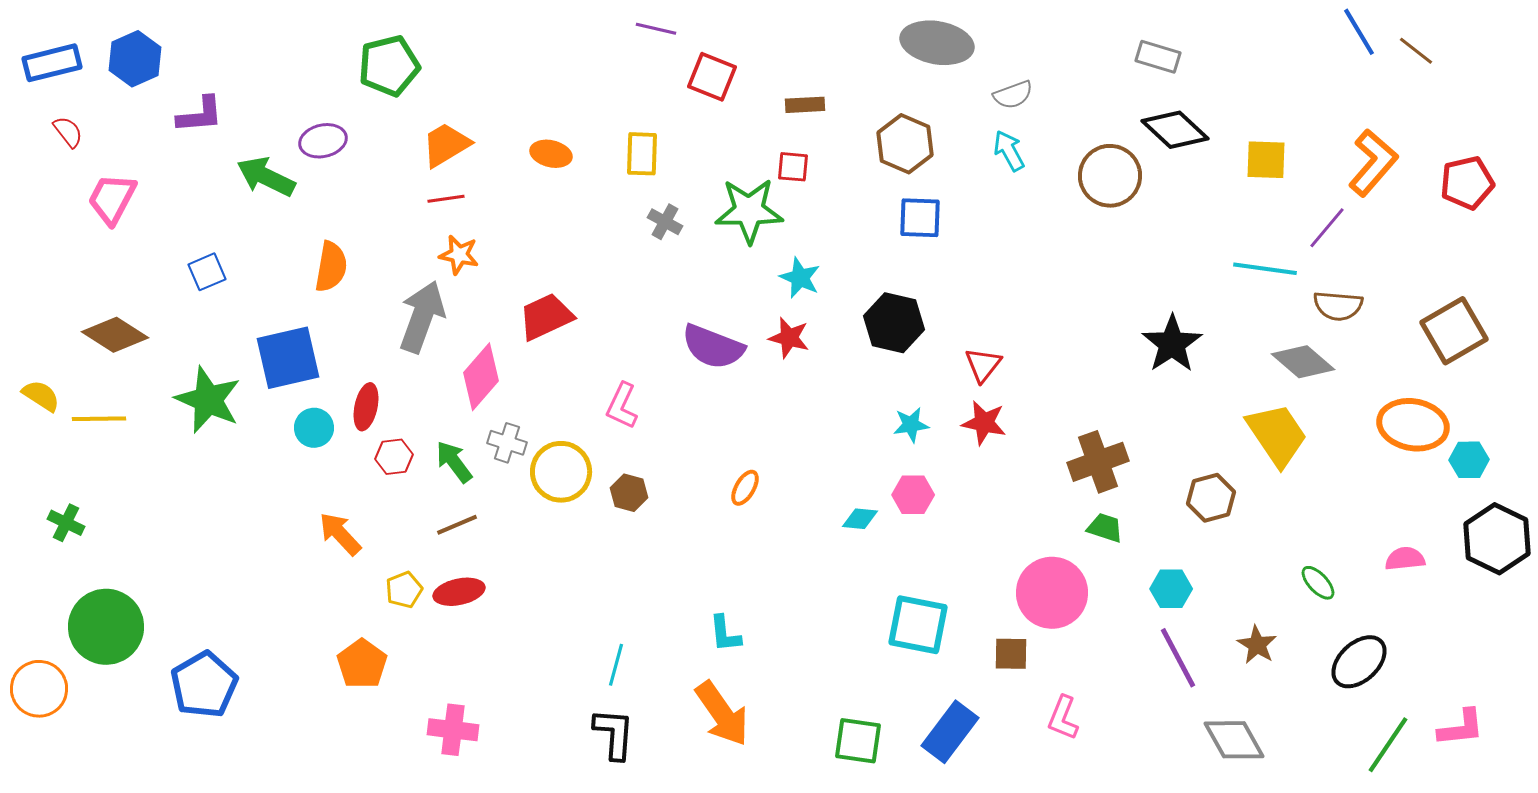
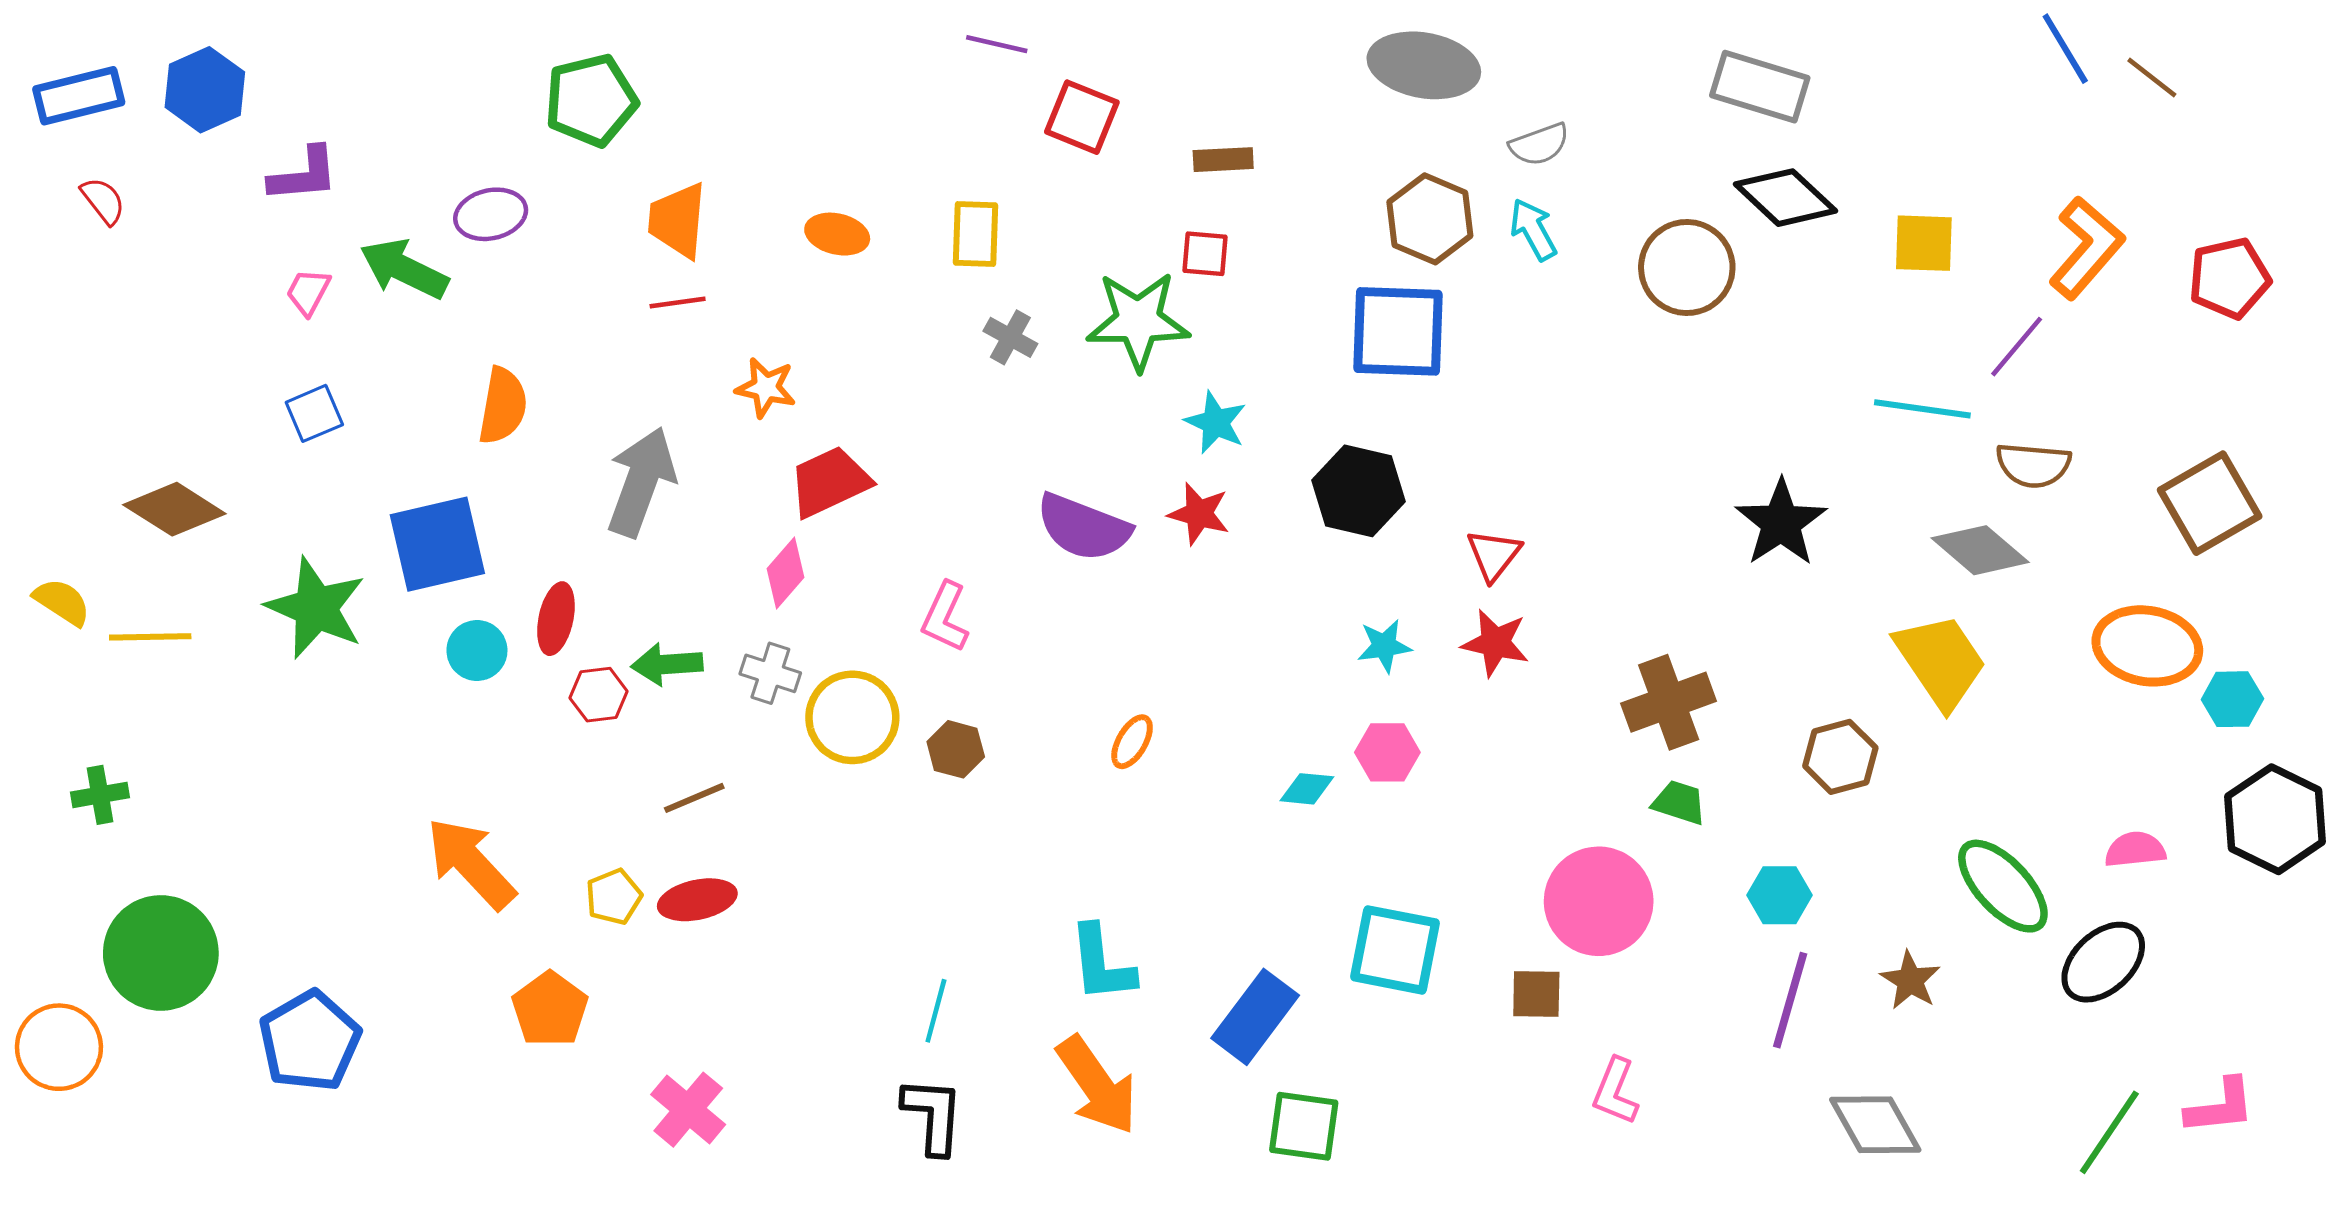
gray rectangle: (1158, 57) -> (1760, 87), size x1.4
brown hexagon: (905, 144) -> (1430, 219), moved
orange trapezoid: (446, 145) -> (678, 220), turned -54
pink trapezoid: (112, 199) -> (308, 292), moved, size x0.6
blue square: (920, 218) -> (1398, 331), size x1.5
orange star: (459, 255) -> (766, 388), moved
pink diamond: (481, 377) -> (785, 573), moved, size x0.7
green arrow: (454, 462) -> (667, 664), moved, turned -57
green cross: (66, 523) -> (100, 795), turned -36
orange arrow: (340, 534) -> (471, 863), moved, size x1.4
green ellipse: (1318, 583) -> (2003, 886), size x1.8
cyan L-shape: (725, 634) -> (1102, 964), size x1.4
purple line: (1178, 658) -> (1790, 1000), turned 44
black ellipse: (1359, 662) -> (2103, 962), moved
pink cross: (453, 730) -> (688, 1110), turned 33
blue rectangle: (950, 732) -> (1255, 1017), moved

